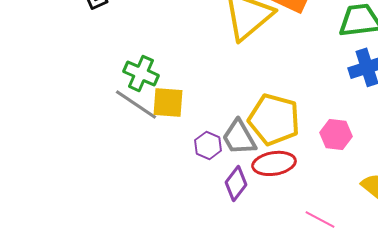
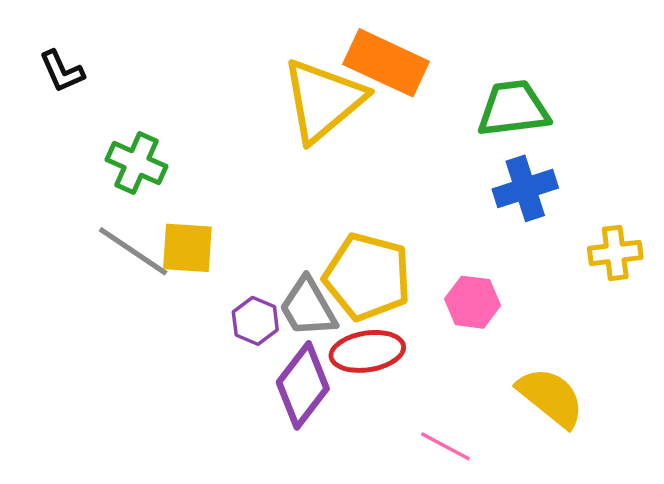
green cross: (141, 73) -> (136, 163), moved
purple diamond: (236, 183) -> (303, 385), size x1.4

